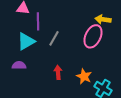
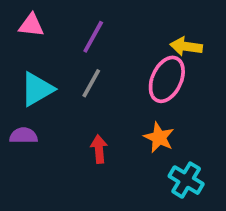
purple line: (38, 21) -> (93, 37), moved, turned 30
orange star: (84, 76) -> (159, 137), moved

